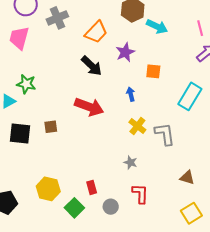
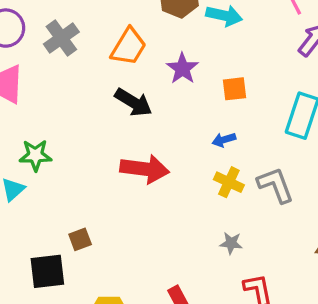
blue arrow: (131, 94) -> (224, 140), moved, turned -80
brown square: (51, 127) -> (80, 239), moved
black square: (20, 134) -> (47, 271), moved

